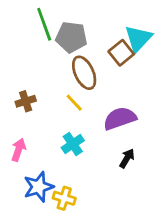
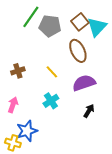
green line: (44, 24) -> (31, 17), turned 55
brown square: (121, 53) -> (80, 22), moved
brown ellipse: (84, 73) -> (78, 51), moved
yellow cross: (64, 198) -> (13, 143), moved

